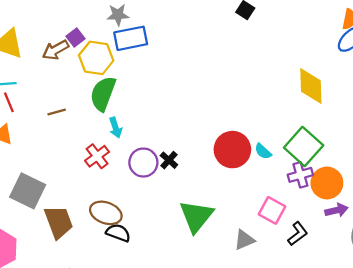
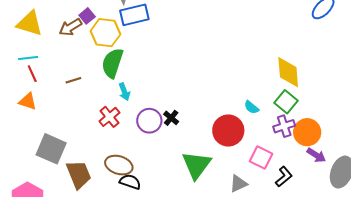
yellow diamond: (311, 86) -> (288, 72), moved
green square: (304, 146) -> (286, 102), size x0.7
red circle: (232, 150) -> (228, 130), moved
purple arrow: (336, 210) -> (316, 155), turned 48

